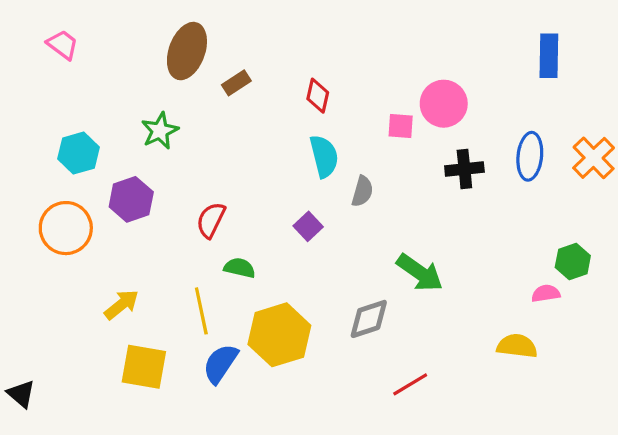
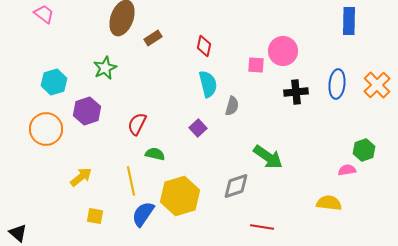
yellow square: (144, 367) -> (95, 216), size x0.6
red line: (410, 384) -> (262, 227), turned 40

